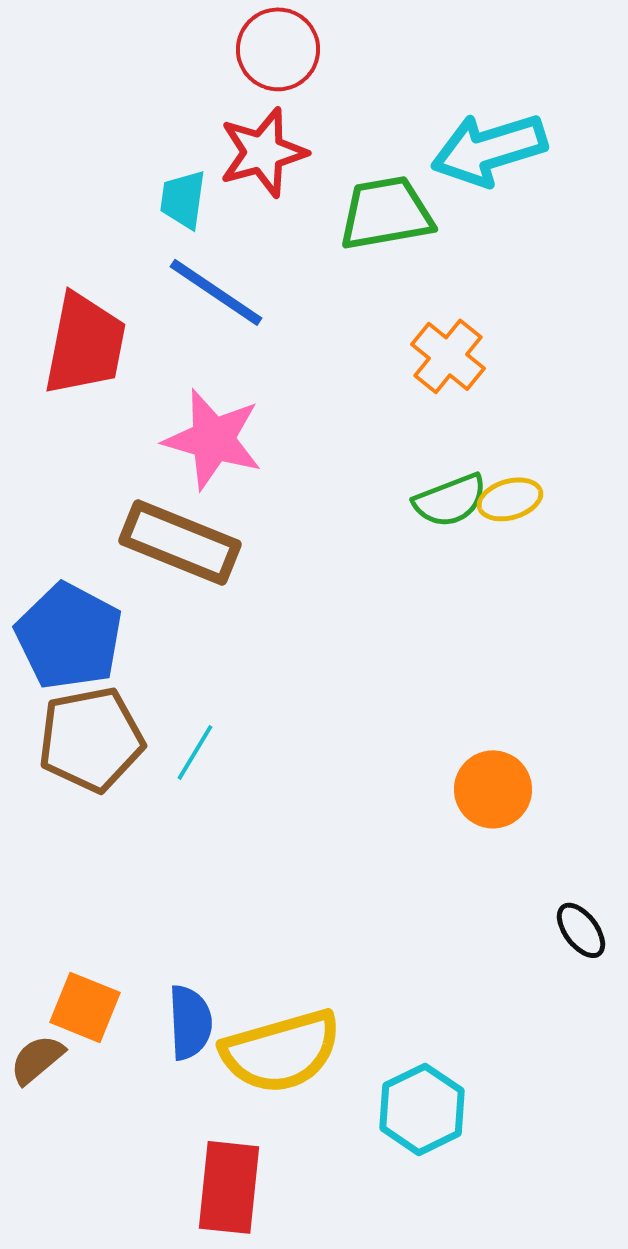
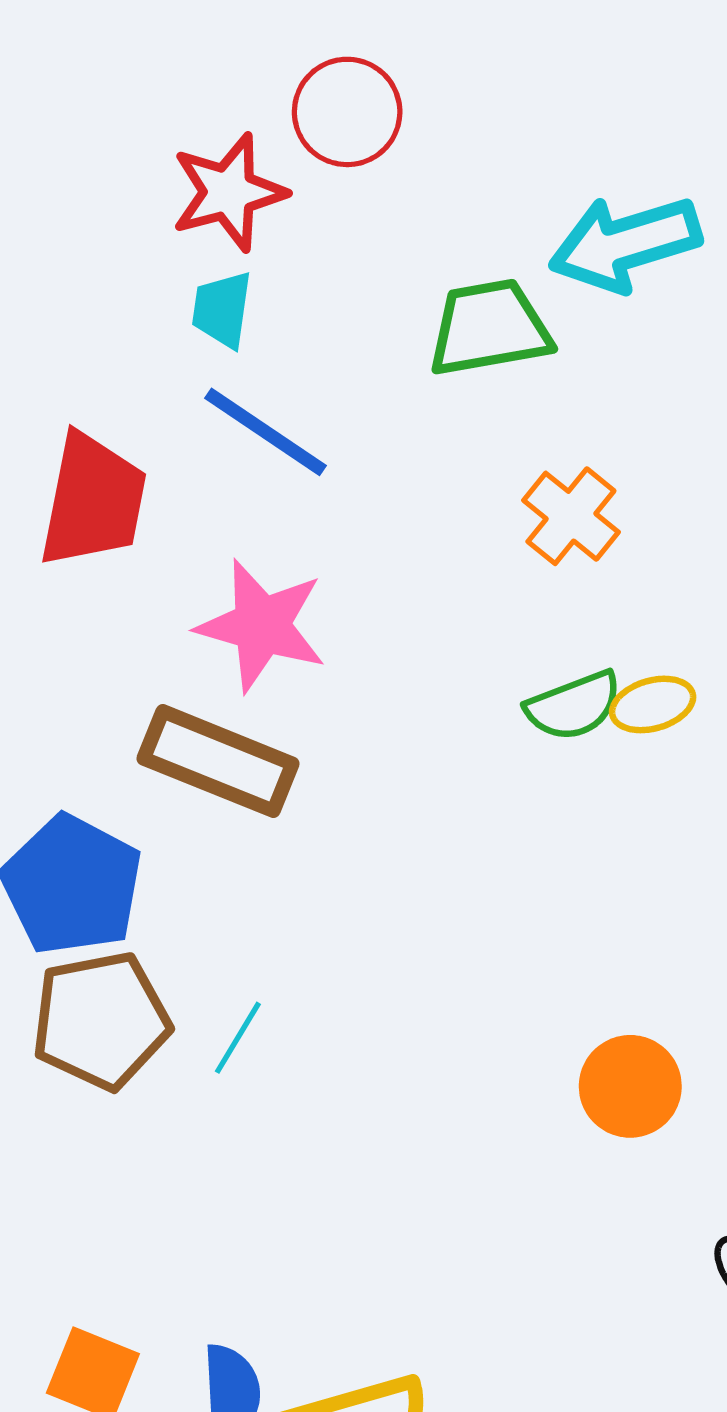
red star: (263, 152) -> (229, 192), moved

